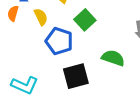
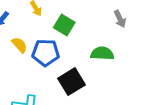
yellow semicircle: (41, 17) -> (19, 45), moved

